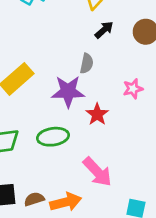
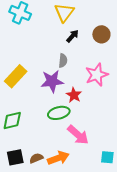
pink star: (133, 89) -> (97, 75), size x1.6
green ellipse: (53, 137) -> (59, 113), moved

